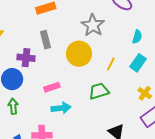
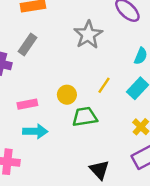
gray rectangle: (45, 40) -> (27, 44), turned 42
yellow circle: (79, 54) -> (67, 95), moved, size x0.6

